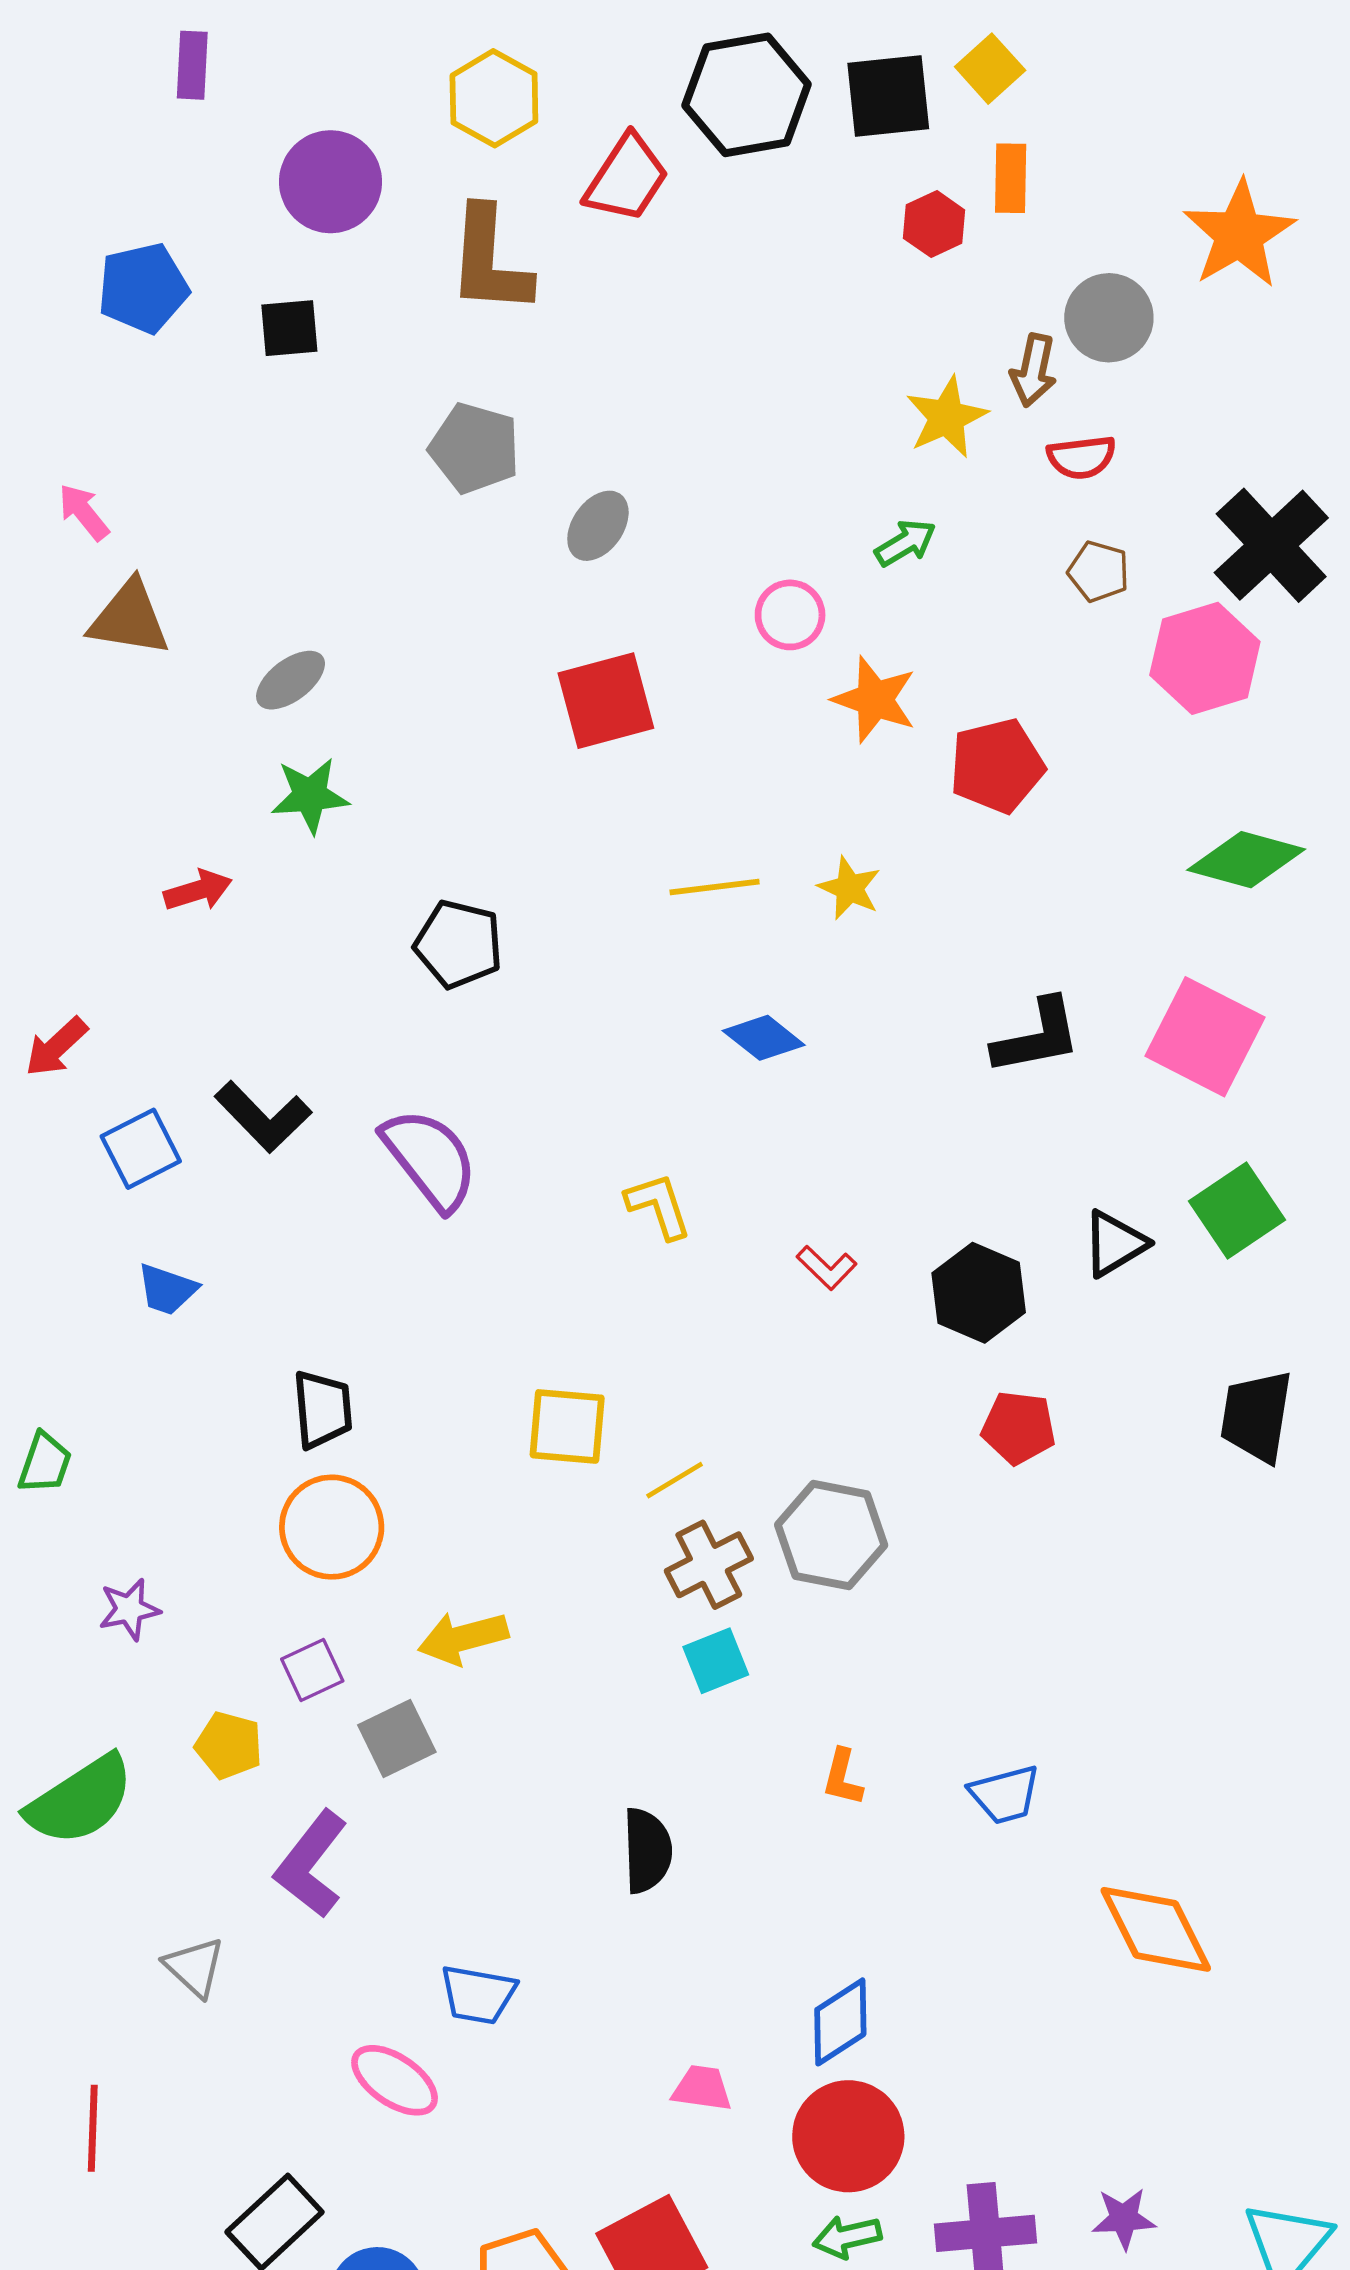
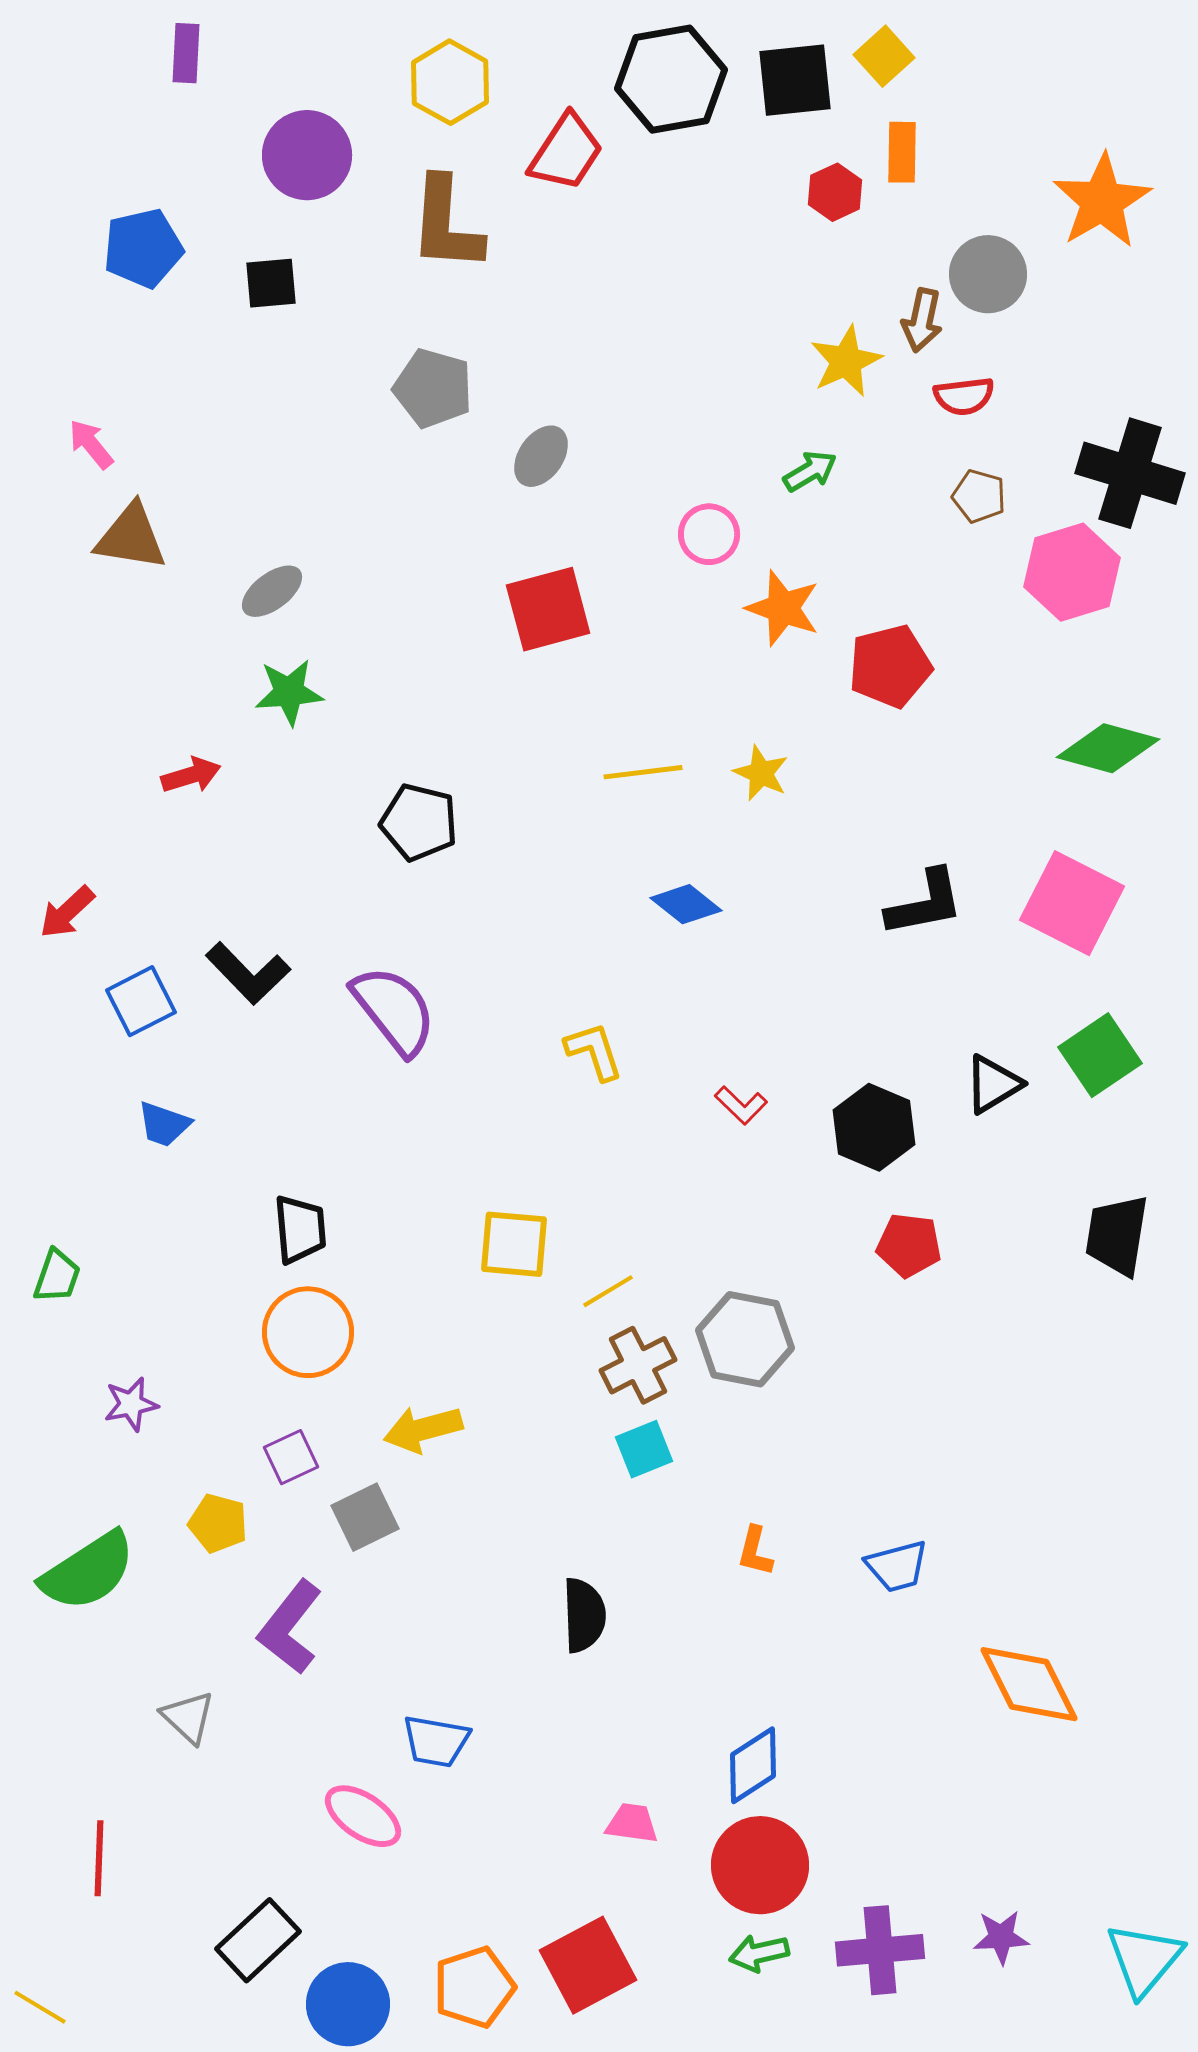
black cross: (1271, 545) -> (1130, 473), turned -30

